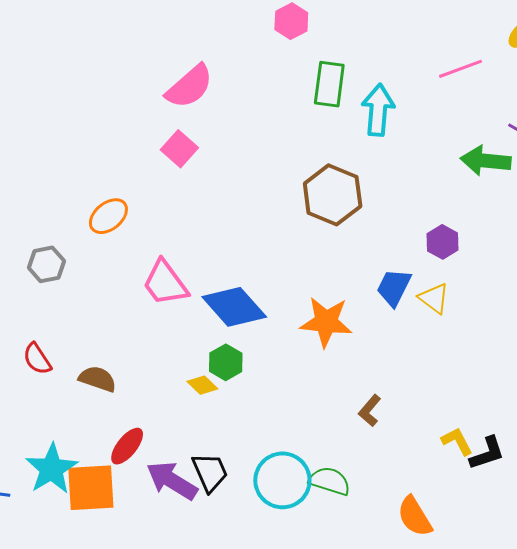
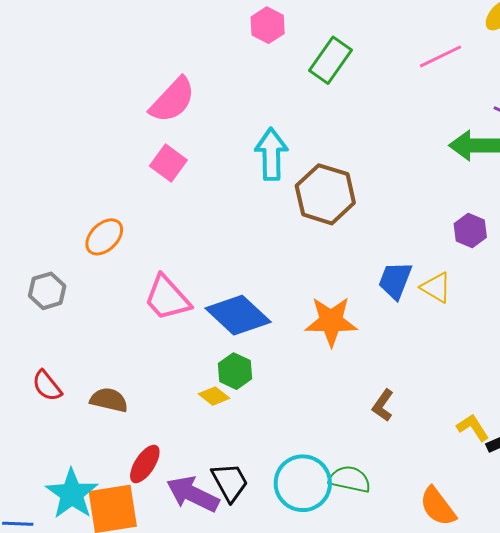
green rectangle: (329, 84) -> (331, 60), moved, turned 33
cyan arrow: (378, 110) -> (271, 154), moved
purple hexagon: (443, 242) -> (470, 231), moved

